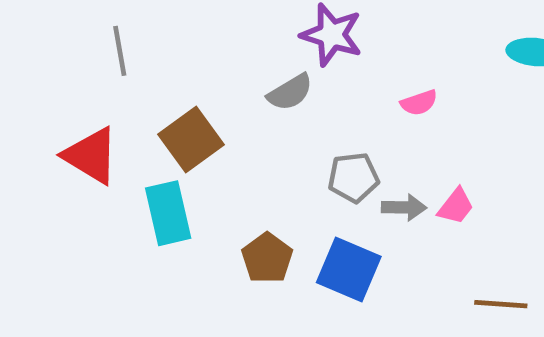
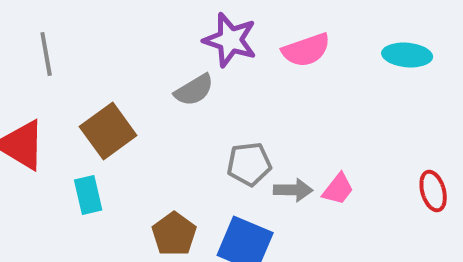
pink semicircle: (419, 103) -> (306, 50), moved, size x1.5
cyan rectangle: (168, 213) -> (88, 195), size x0.7

